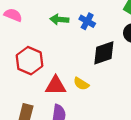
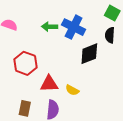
blue cross: (87, 21) -> (74, 27), size x1.6
yellow semicircle: (81, 84) -> (72, 90), moved

